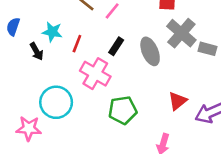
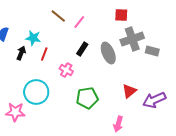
gray cross: (181, 33) -> (132, 39), turned 30
red line: (77, 44) -> (44, 54), moved
black arrow: (37, 51) -> (21, 53), turned -128
pink cross: (95, 74) -> (66, 70), size x0.6

